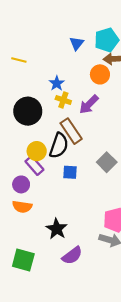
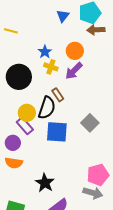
orange circle: (100, 74) -> (75, 51), moved
brown rectangle: (71, 131) -> (58, 95), size x0.6
blue square: (70, 172) -> (57, 132), size x1.6

